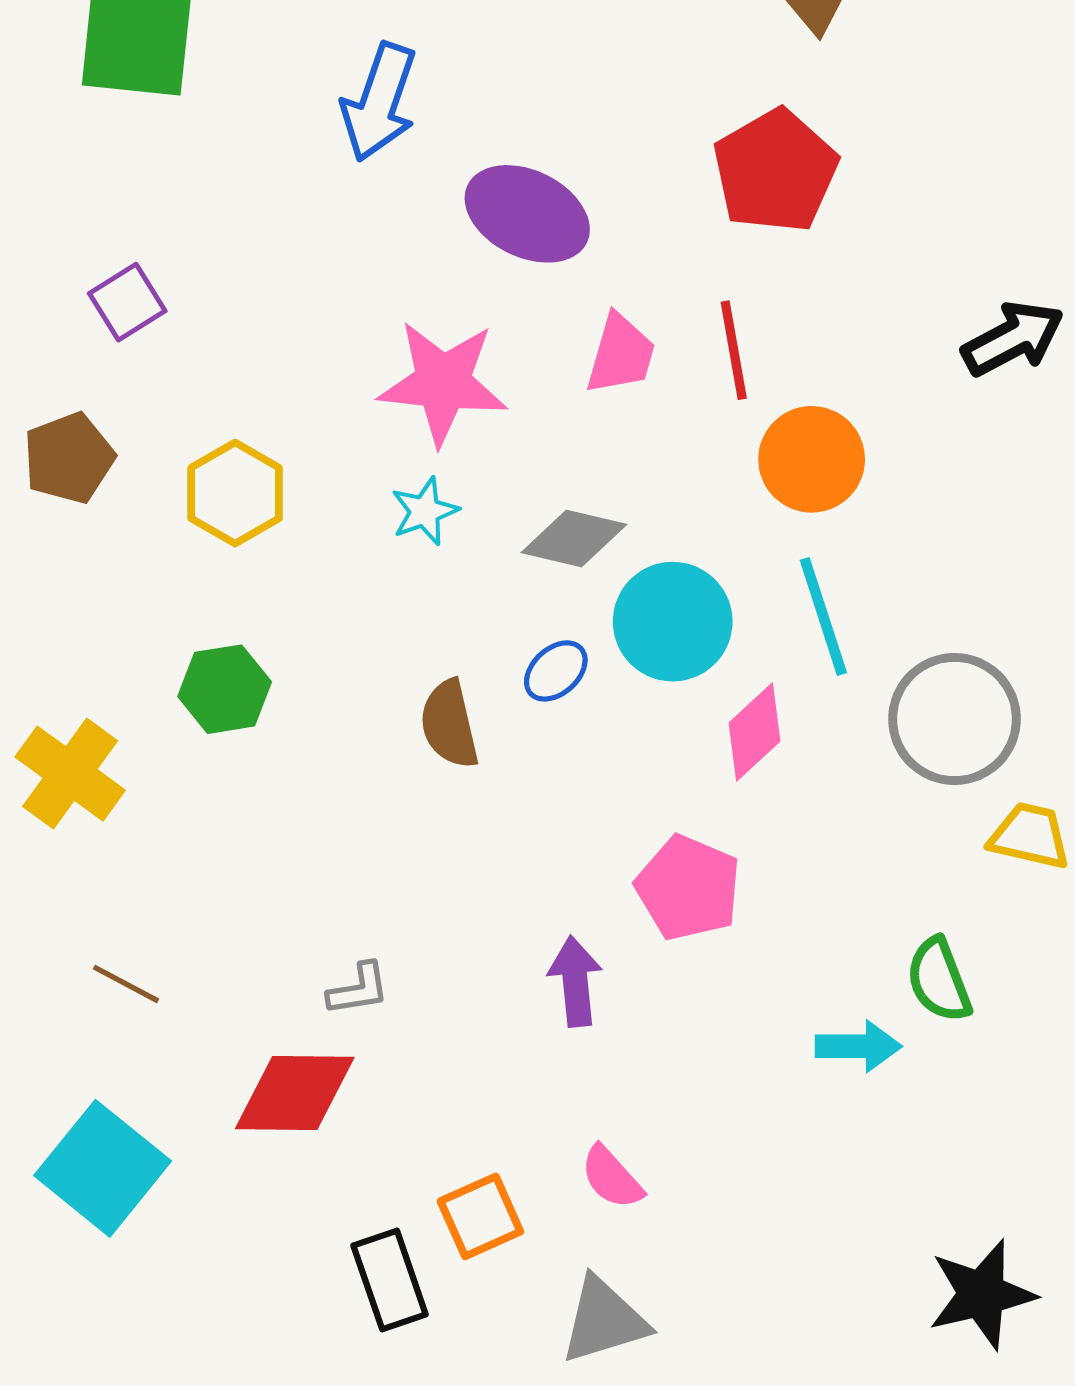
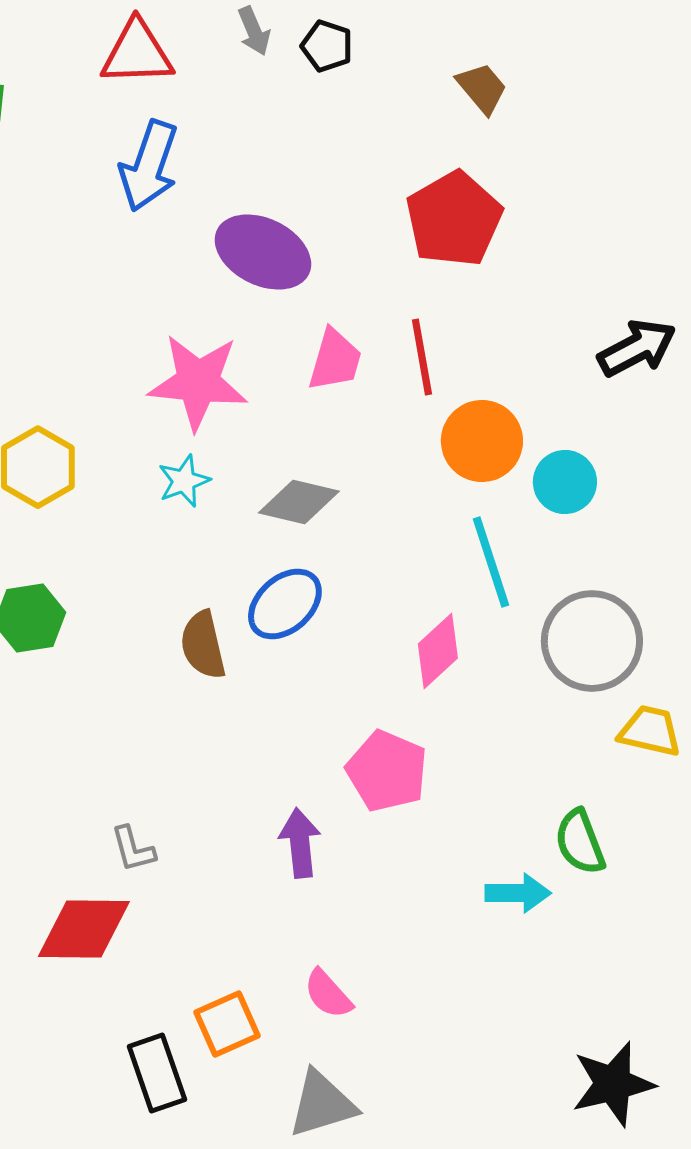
cyan circle: (673, 622) -> (565, 482), moved, size x0.7
blue ellipse: (556, 671) -> (285, 604), size x1.5
gray L-shape: (358, 989) -> (133, 849), turned 84

